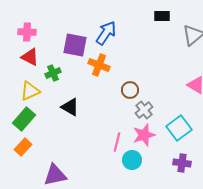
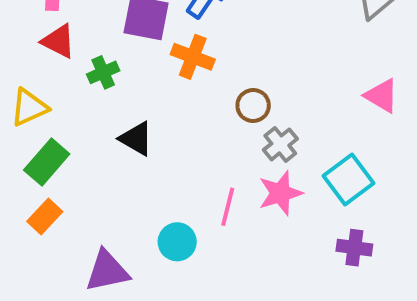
yellow triangle: (30, 91) -> (29, 107), moved
cyan circle: (132, 160) -> (177, 242), moved

